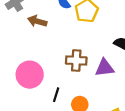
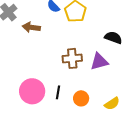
pink circle: (30, 75) -> (32, 91), moved

